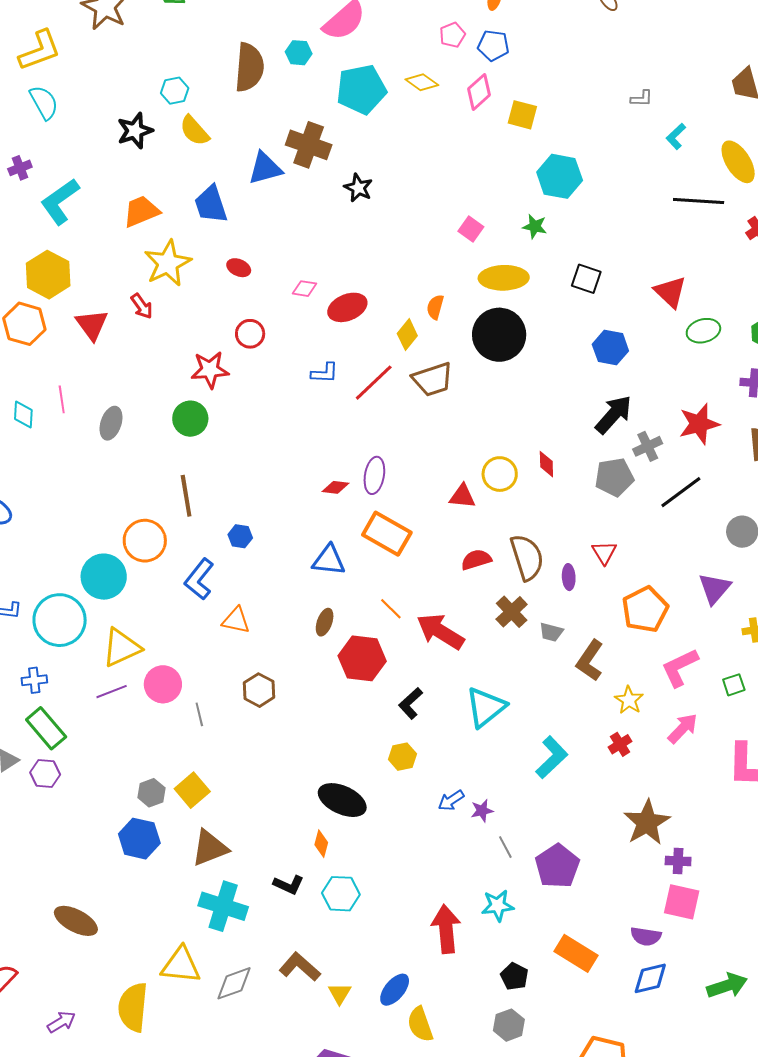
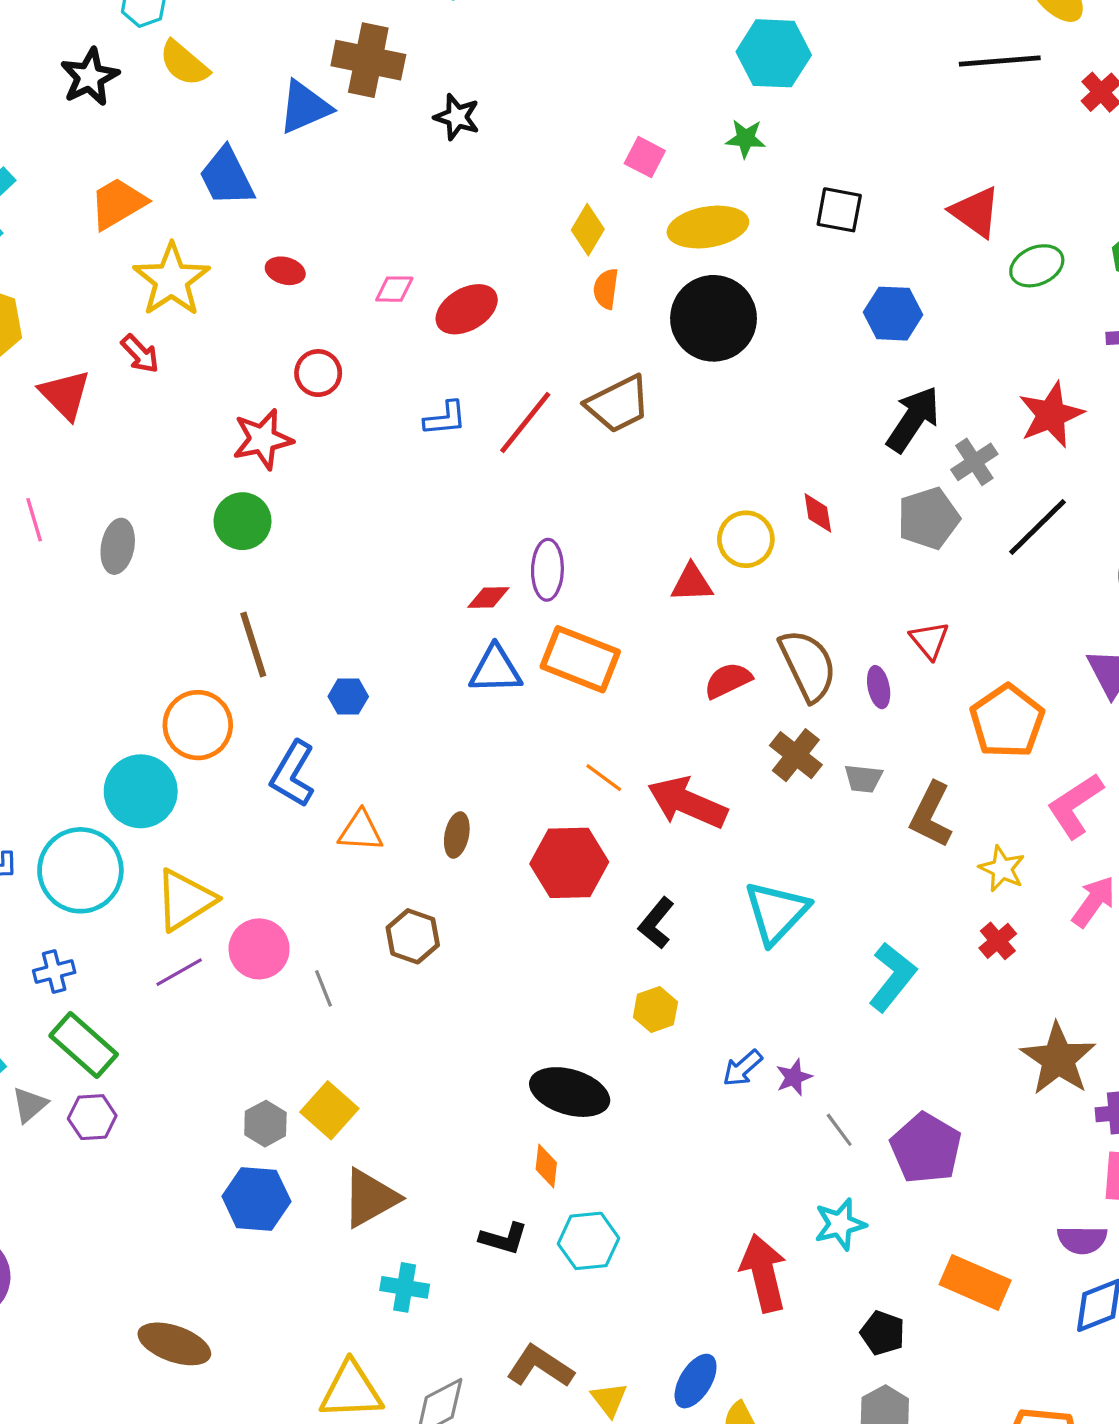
yellow diamond: (407, 335) -> (588, 230), moved
blue triangle: (329, 560) -> (495, 670), moved
brown ellipse: (325, 622) -> (457, 835), moved
cyan cross: (223, 906) -> (405, 1287), size x0.6

